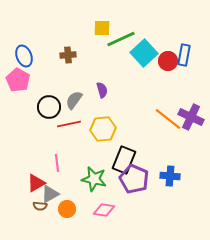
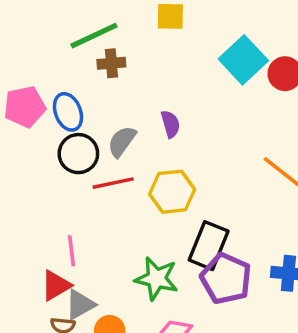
green line: (121, 39) -> (94, 36), moved
blue ellipse: (24, 56) -> (68, 112), moved
pink pentagon: (18, 80) -> (25, 107), turned 30
pink line: (57, 163) -> (71, 251), moved

